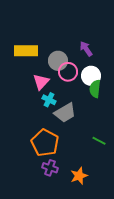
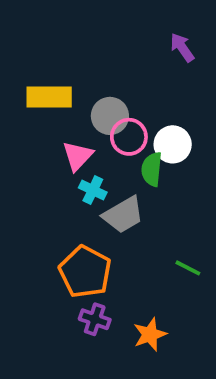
purple arrow: (86, 49) -> (182, 48), moved
green semicircle: (95, 89) -> (152, 169), moved

